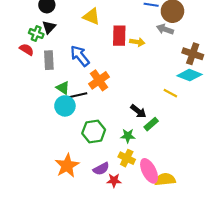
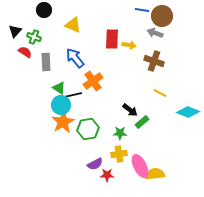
yellow triangle: (92, 16) -> (73, 25), moved
black triangle: (49, 27) -> (15, 31), moved
brown cross: (193, 54) -> (154, 61), moved
cyan diamond: (190, 75) -> (188, 112), moved
yellow cross: (127, 158) -> (119, 154), turned -35
orange star: (67, 166) -> (63, 122), moved

